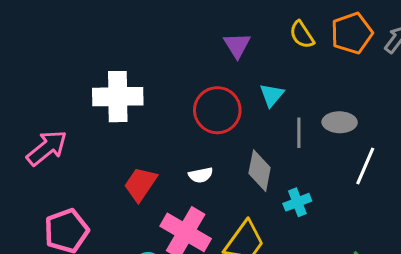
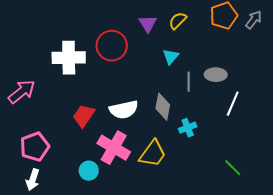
yellow semicircle: (302, 35) -> (178, 21), moved, turned 78
red circle: (217, 110) -> (112, 46), moved
white semicircle: (201, 175) -> (124, 110), size x1.8

